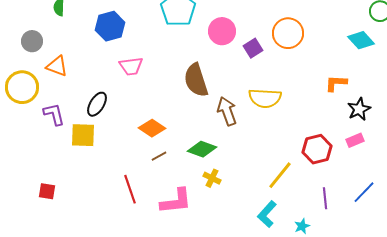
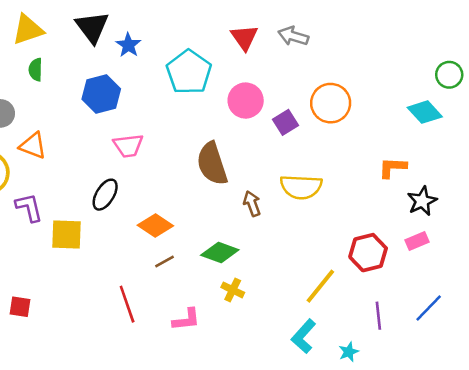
black ellipse: (97, 104) -> (105, 195), moved
brown arrow: (227, 111) -> (252, 204), size x0.7
pink L-shape: (176, 201) -> (186, 320), size x0.7

